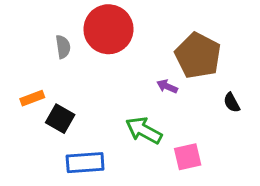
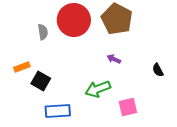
brown pentagon: (198, 56) -> (117, 19), moved
green arrow: (144, 130) -> (98, 89), turned -50

